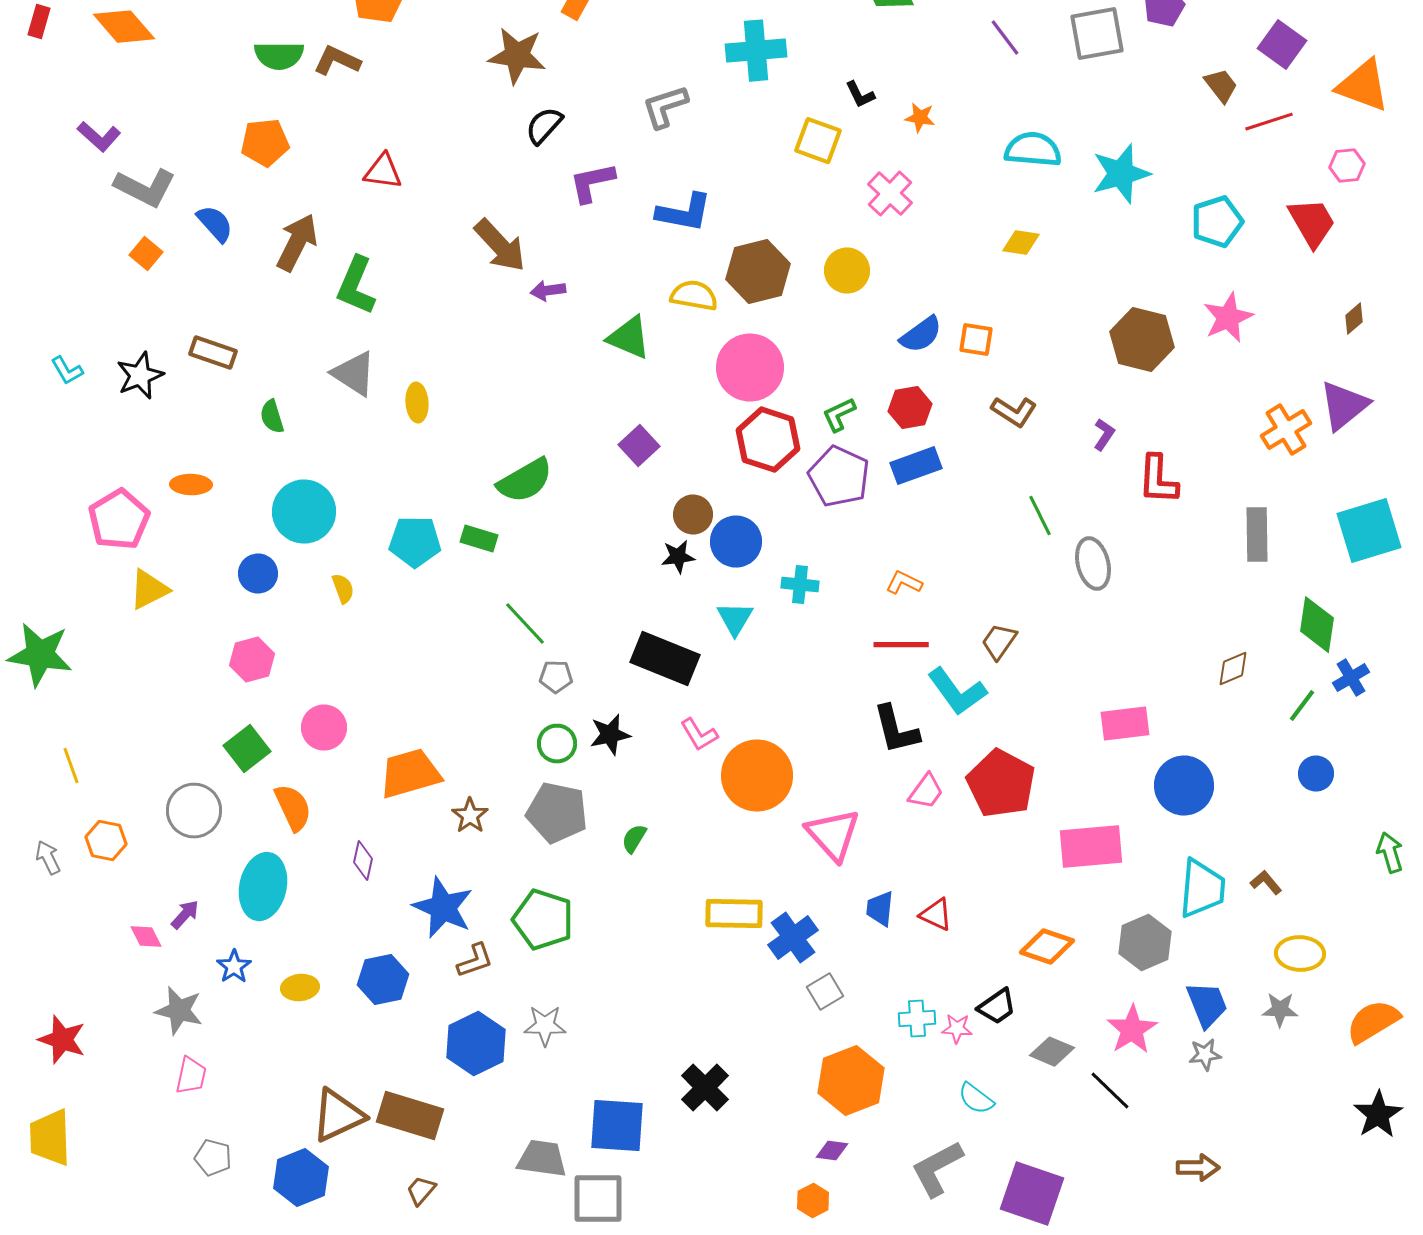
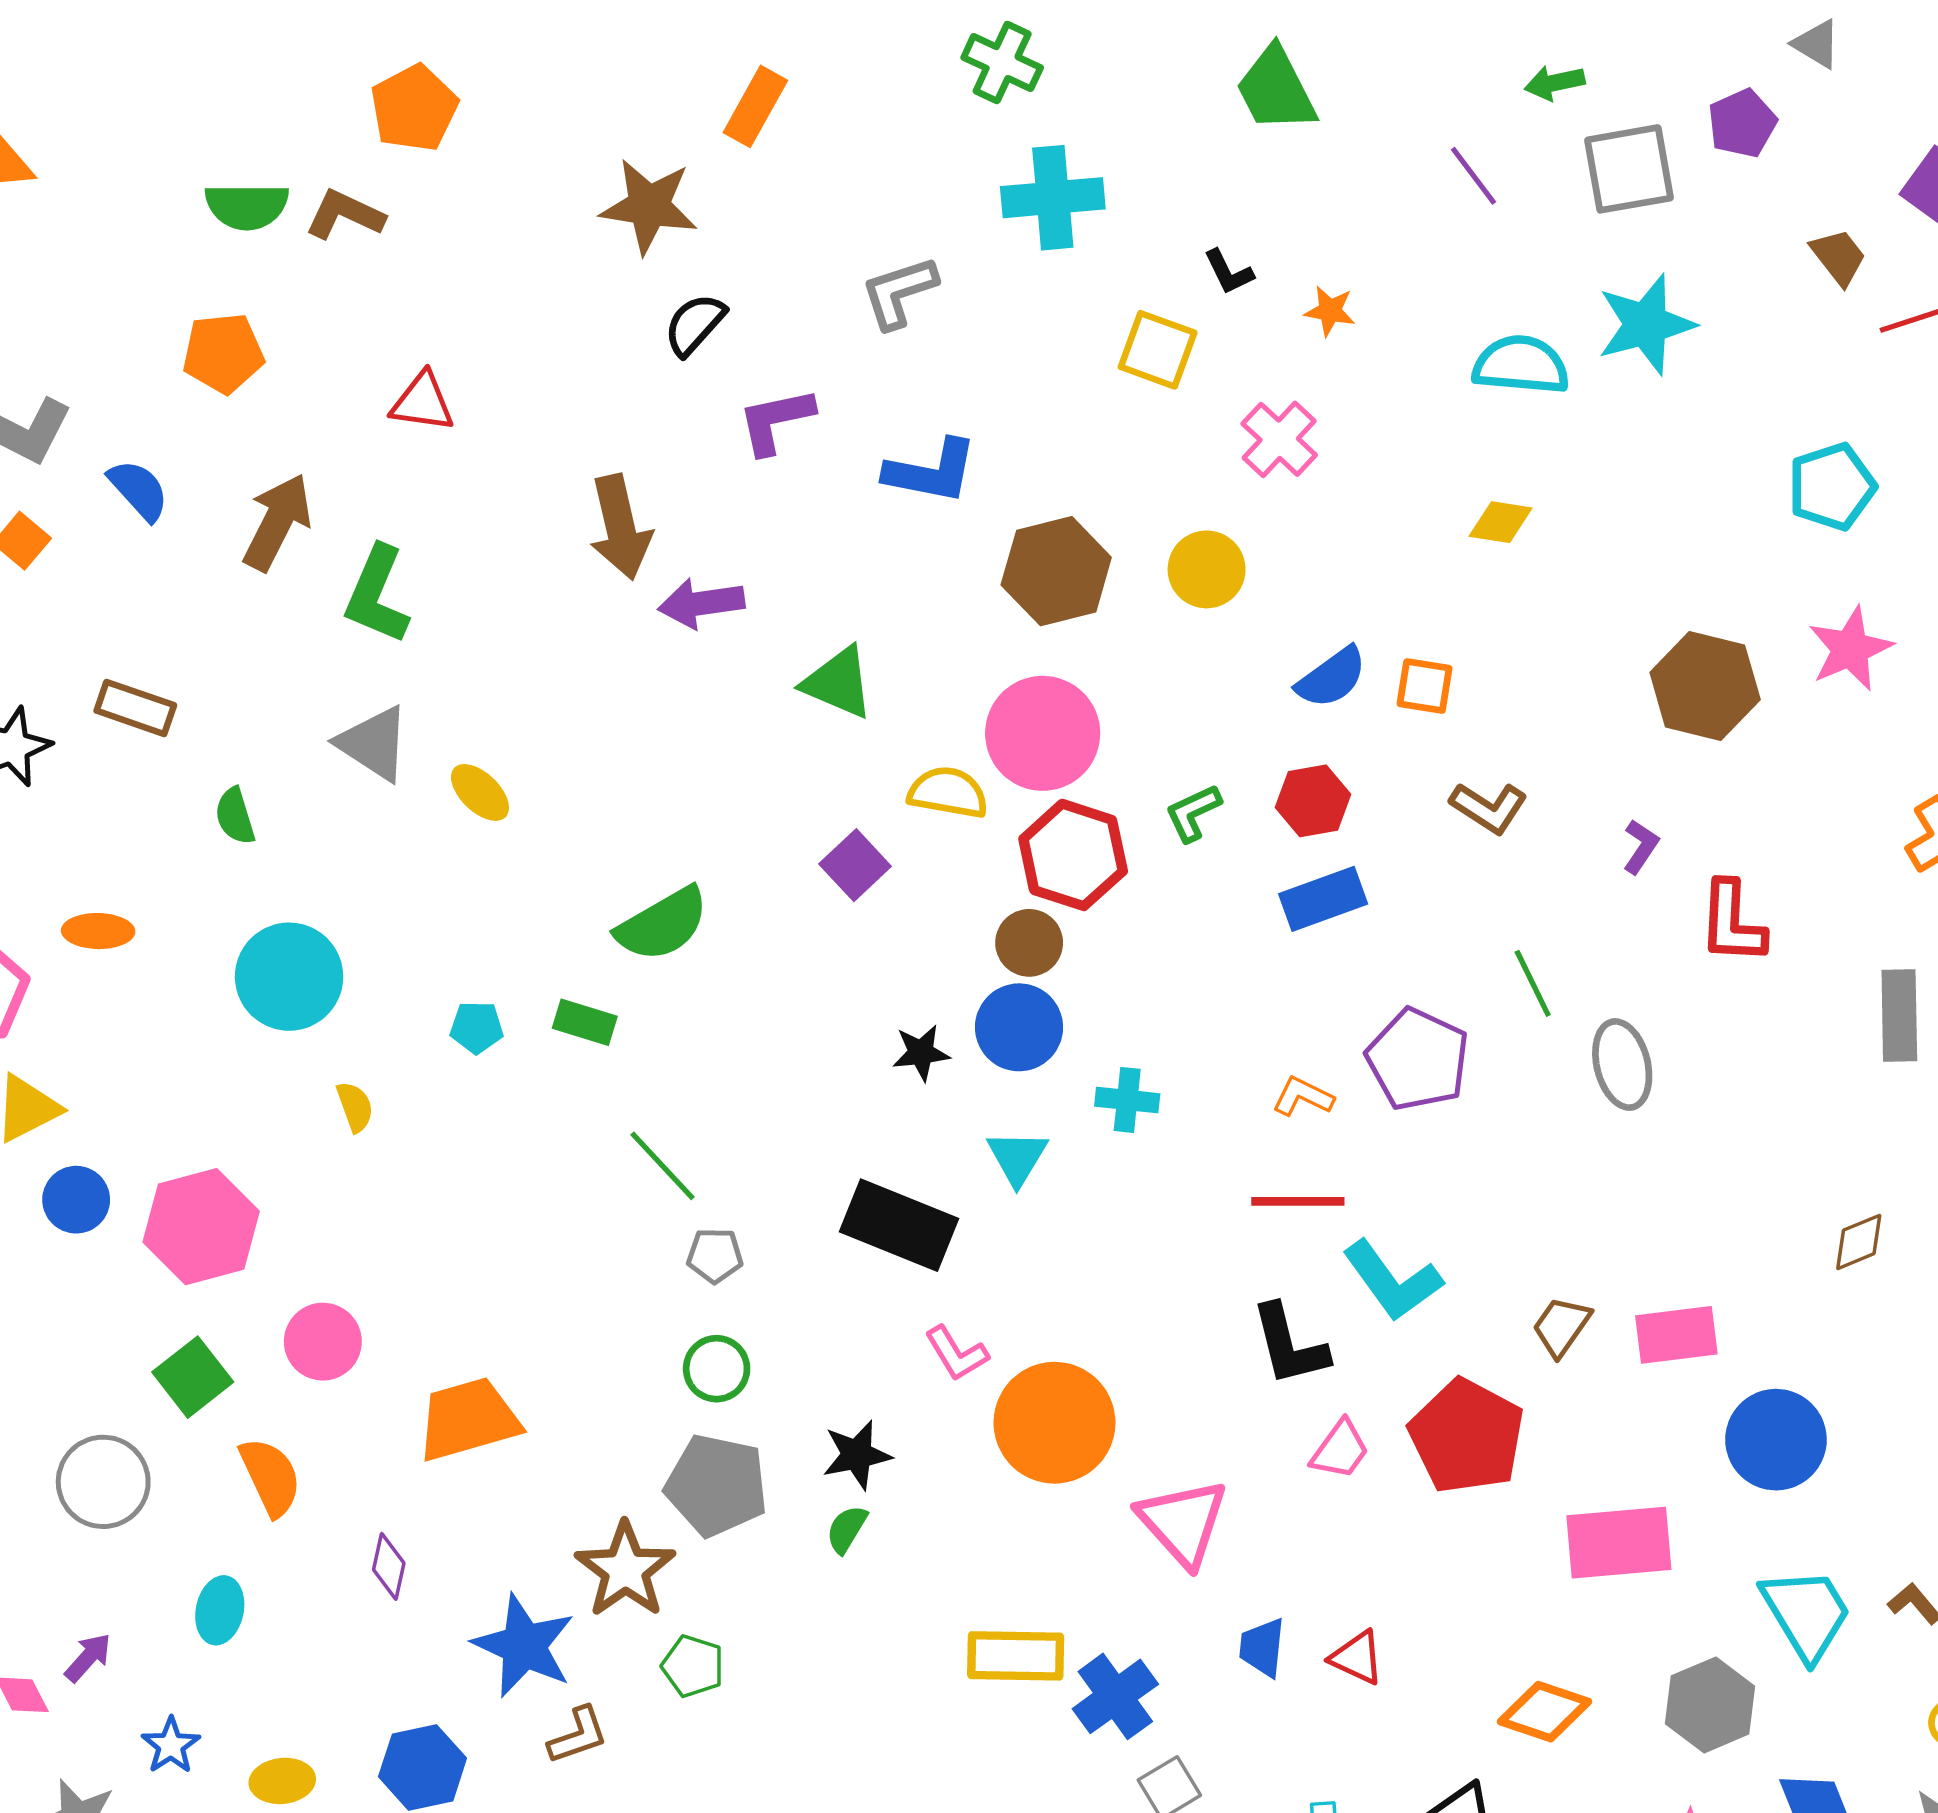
cyan star: (1121, 174) -> (1646, 324), moved
brown arrow: (500, 246) -> (620, 527), turned 30
purple arrow: (548, 291) -> (701, 603), size x1.4
yellow semicircle: (694, 296) -> (948, 792), moved
yellow ellipse: (417, 403) -> (480, 792), turned -42
purple pentagon: (839, 477) -> (1418, 1059), moved
brown circle: (693, 515) -> (1029, 943), moved
cyan pentagon: (415, 542) -> (477, 1027), size x0.6
blue circle: (258, 574) -> (76, 1200), moved
brown trapezoid: (999, 642) -> (1561, 1326), moved
pink hexagon: (252, 660) -> (201, 1227), size x1.5
black star: (610, 735) -> (857, 1455), moved
brown star: (470, 816) -> (625, 1570), moved, size x1.6
cyan ellipse: (263, 887) -> (220, 1610), size x0.6
cyan trapezoid: (1202, 889) -> (1806, 1614), turned -36
green pentagon: (543, 920) -> (693, 1666), size x0.6

